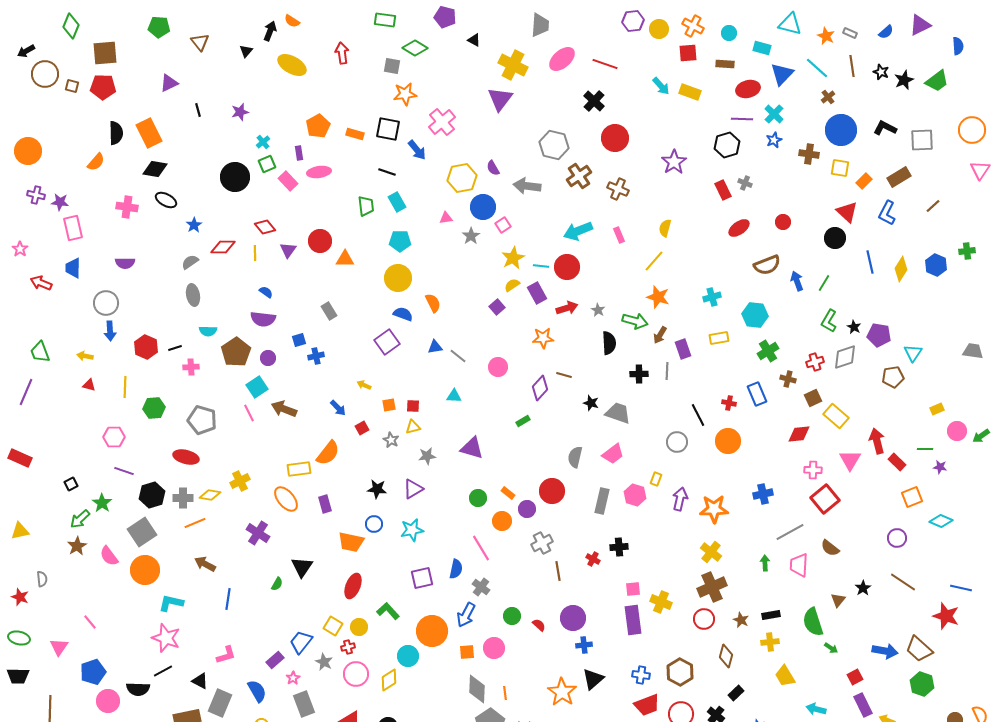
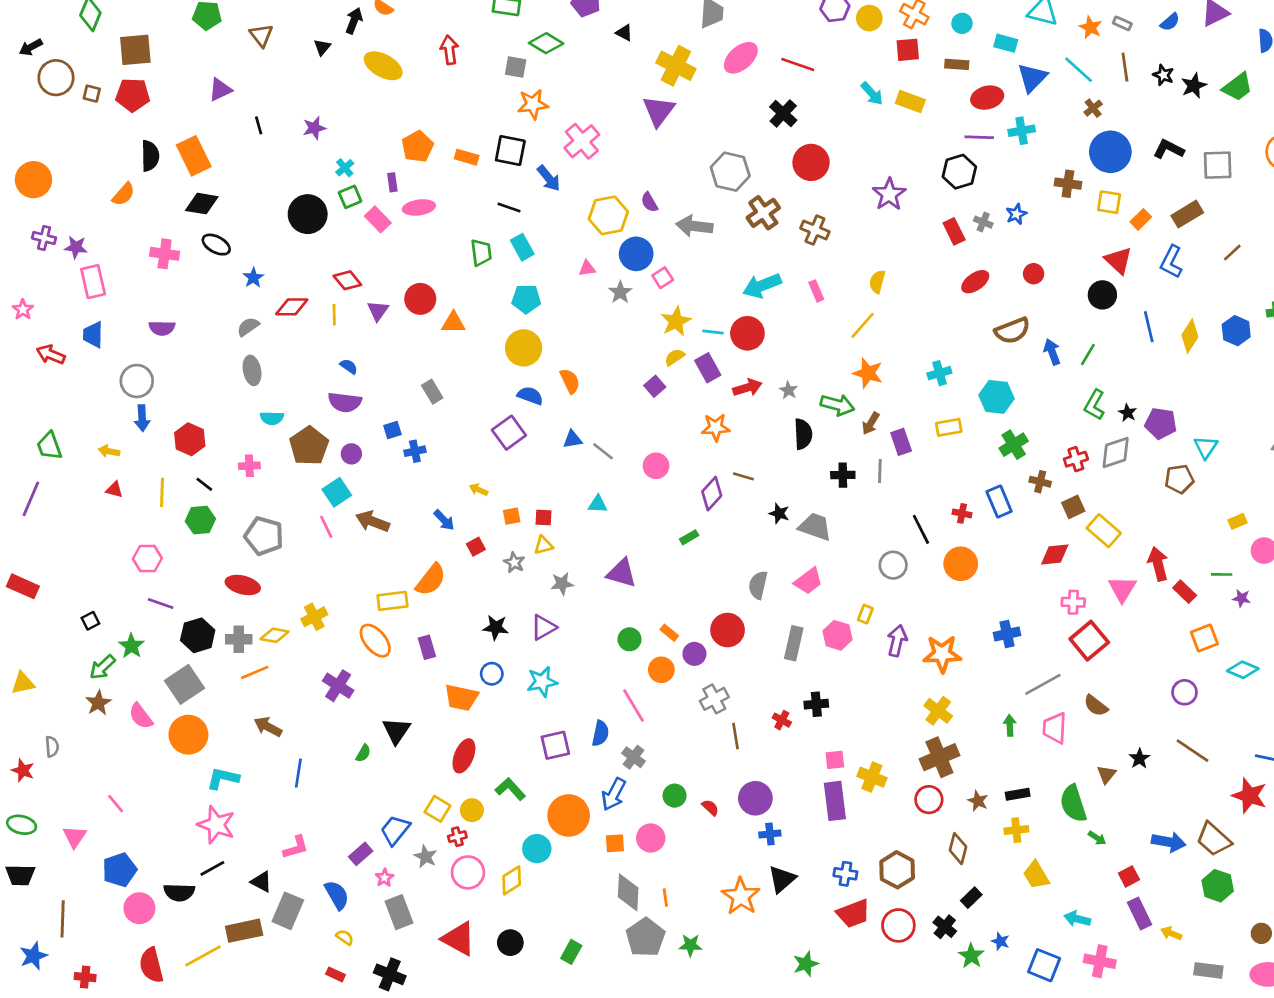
cyan cross: (774, 114) -> (1022, 131), turned 36
blue star: (774, 140) -> (1016, 214), moved
black line: (175, 348) -> (204, 484), moved, turned 56

